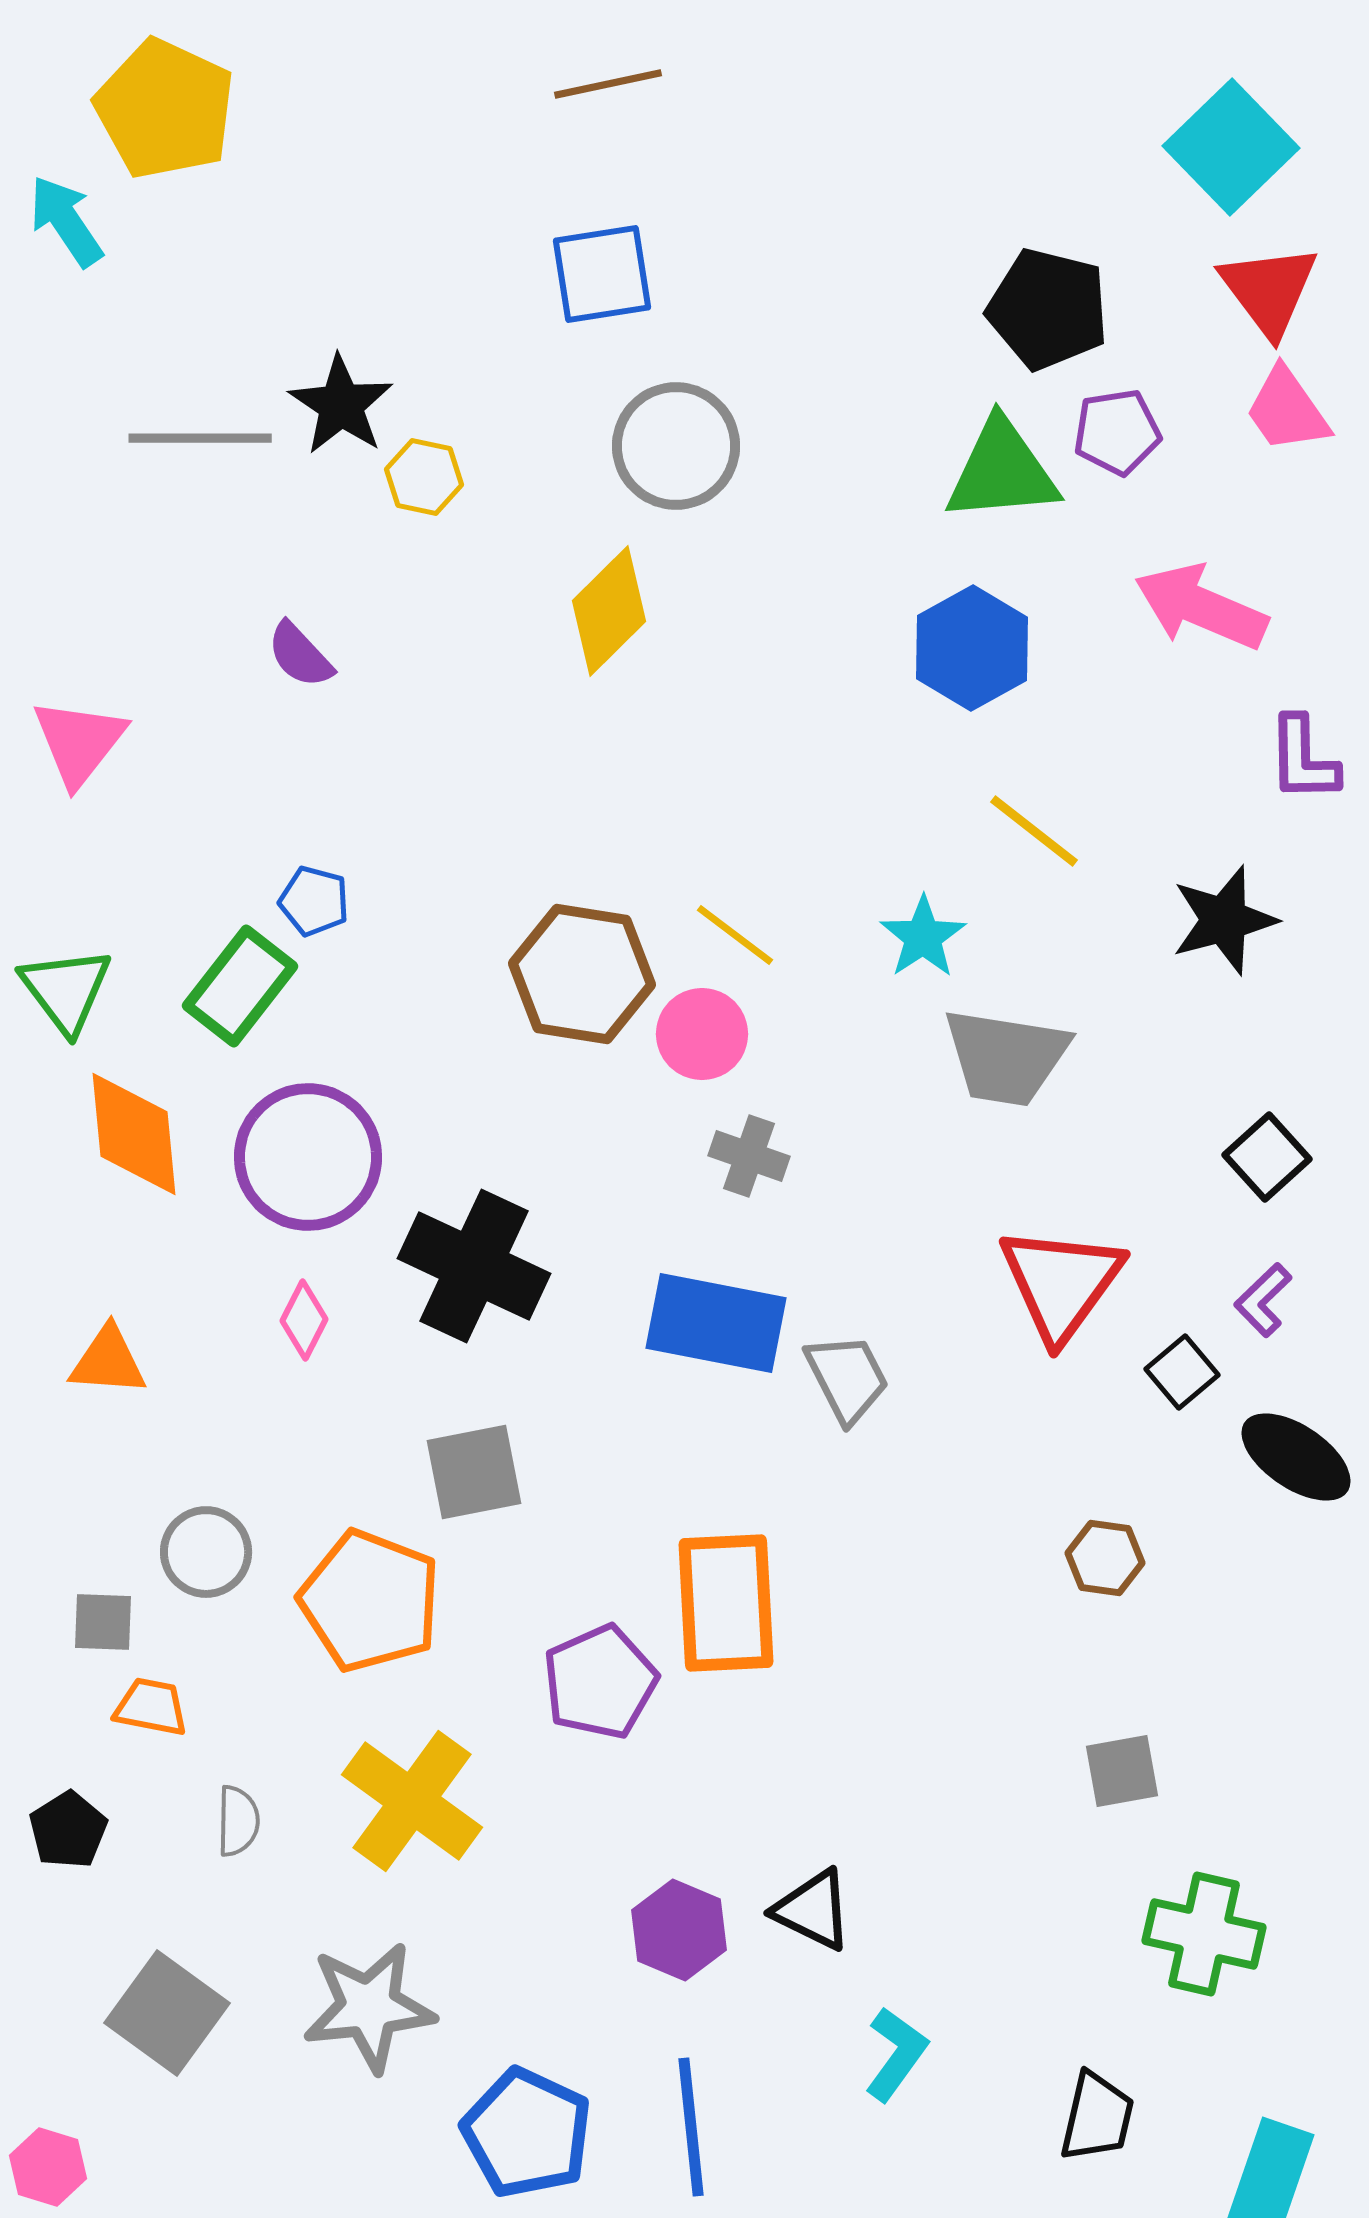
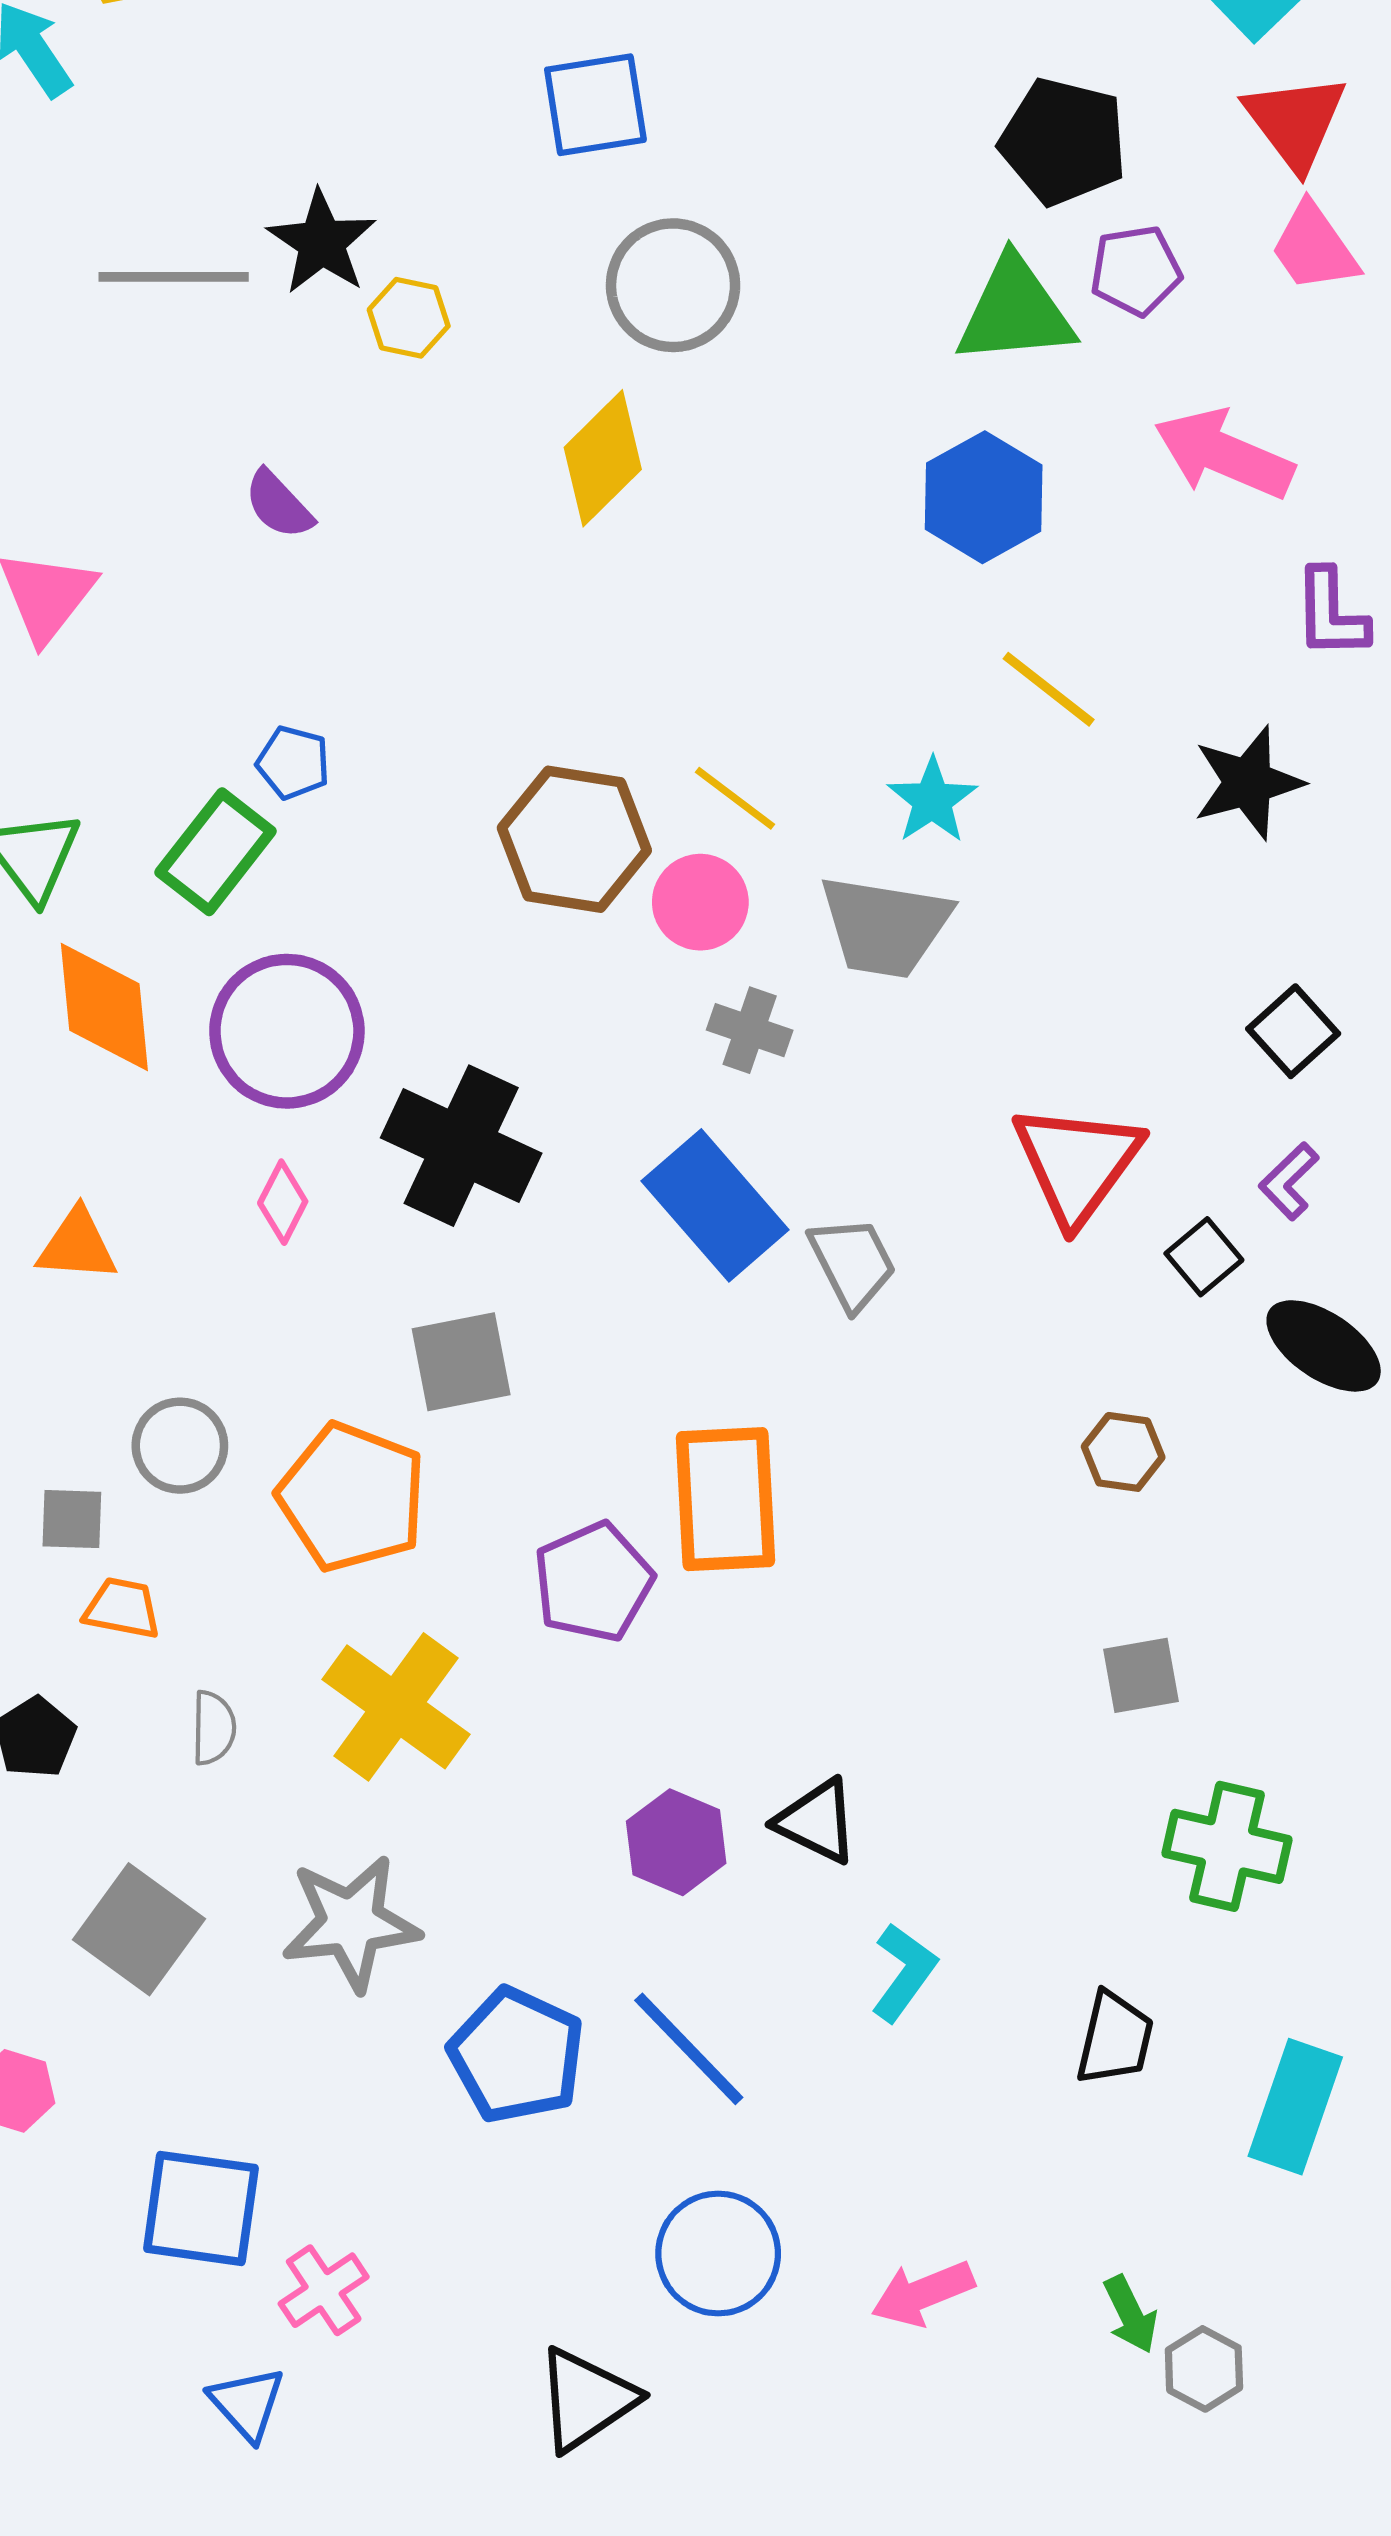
gray trapezoid: (1006, 1057) -> (885, 926), moved
blue rectangle: (716, 1323) -> (715, 1205), turned 38
blue line: (691, 2127) -> (689, 2049), turned -38

